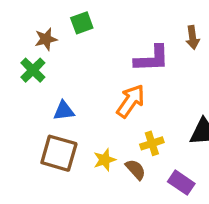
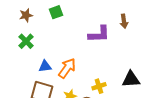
brown star: (46, 39) -> (26, 15), moved
orange arrow: (131, 101) -> (67, 68), moved

